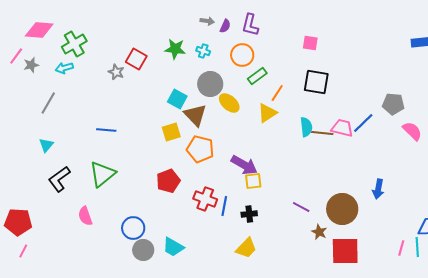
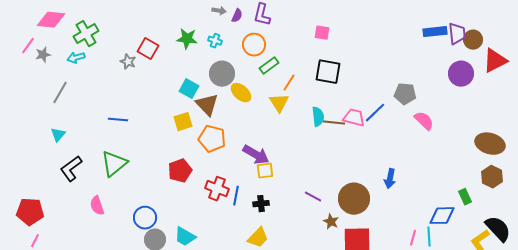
yellow triangle: (267, 113) -> (279, 103), turned -30

